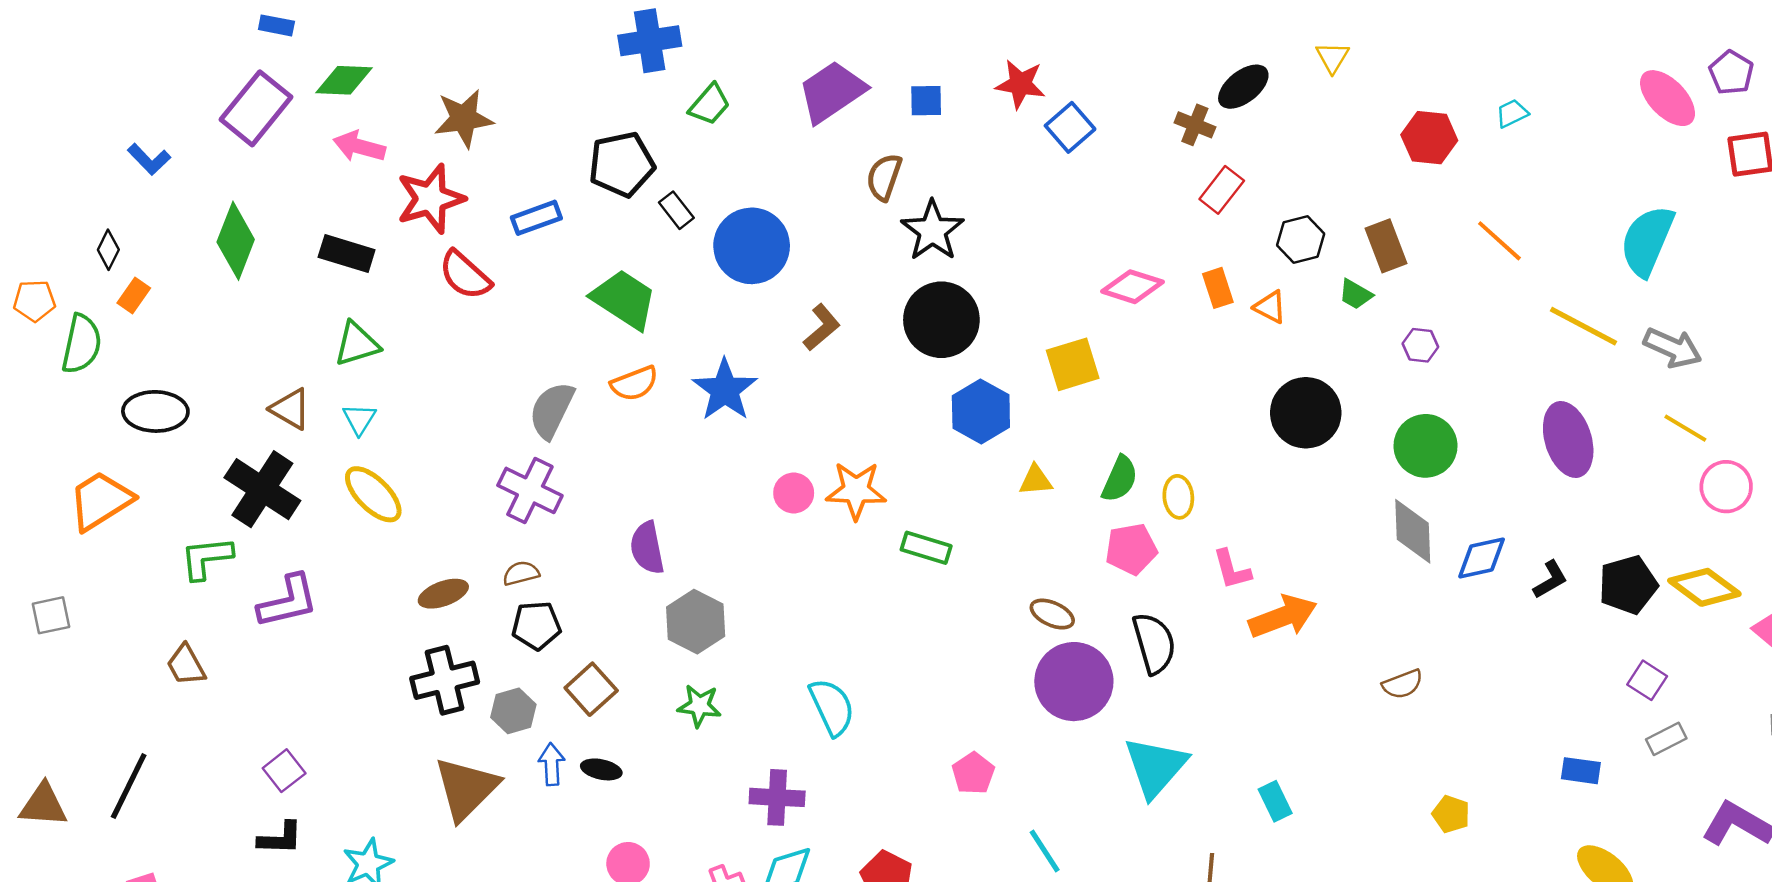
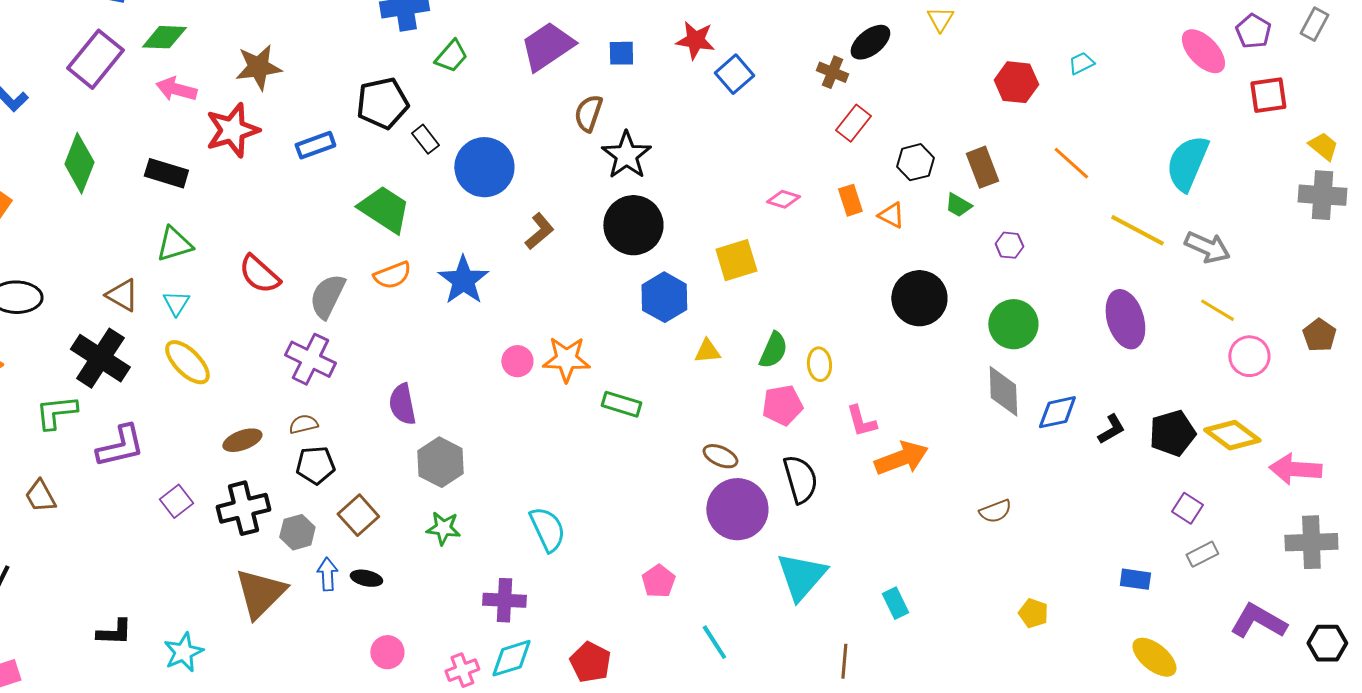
red semicircle: (465, 275) -> (259, 274), moved
pink diamond: (1132, 287) -> (783, 199), size x0.7
purple square: (284, 771) -> (176, 501), moved

